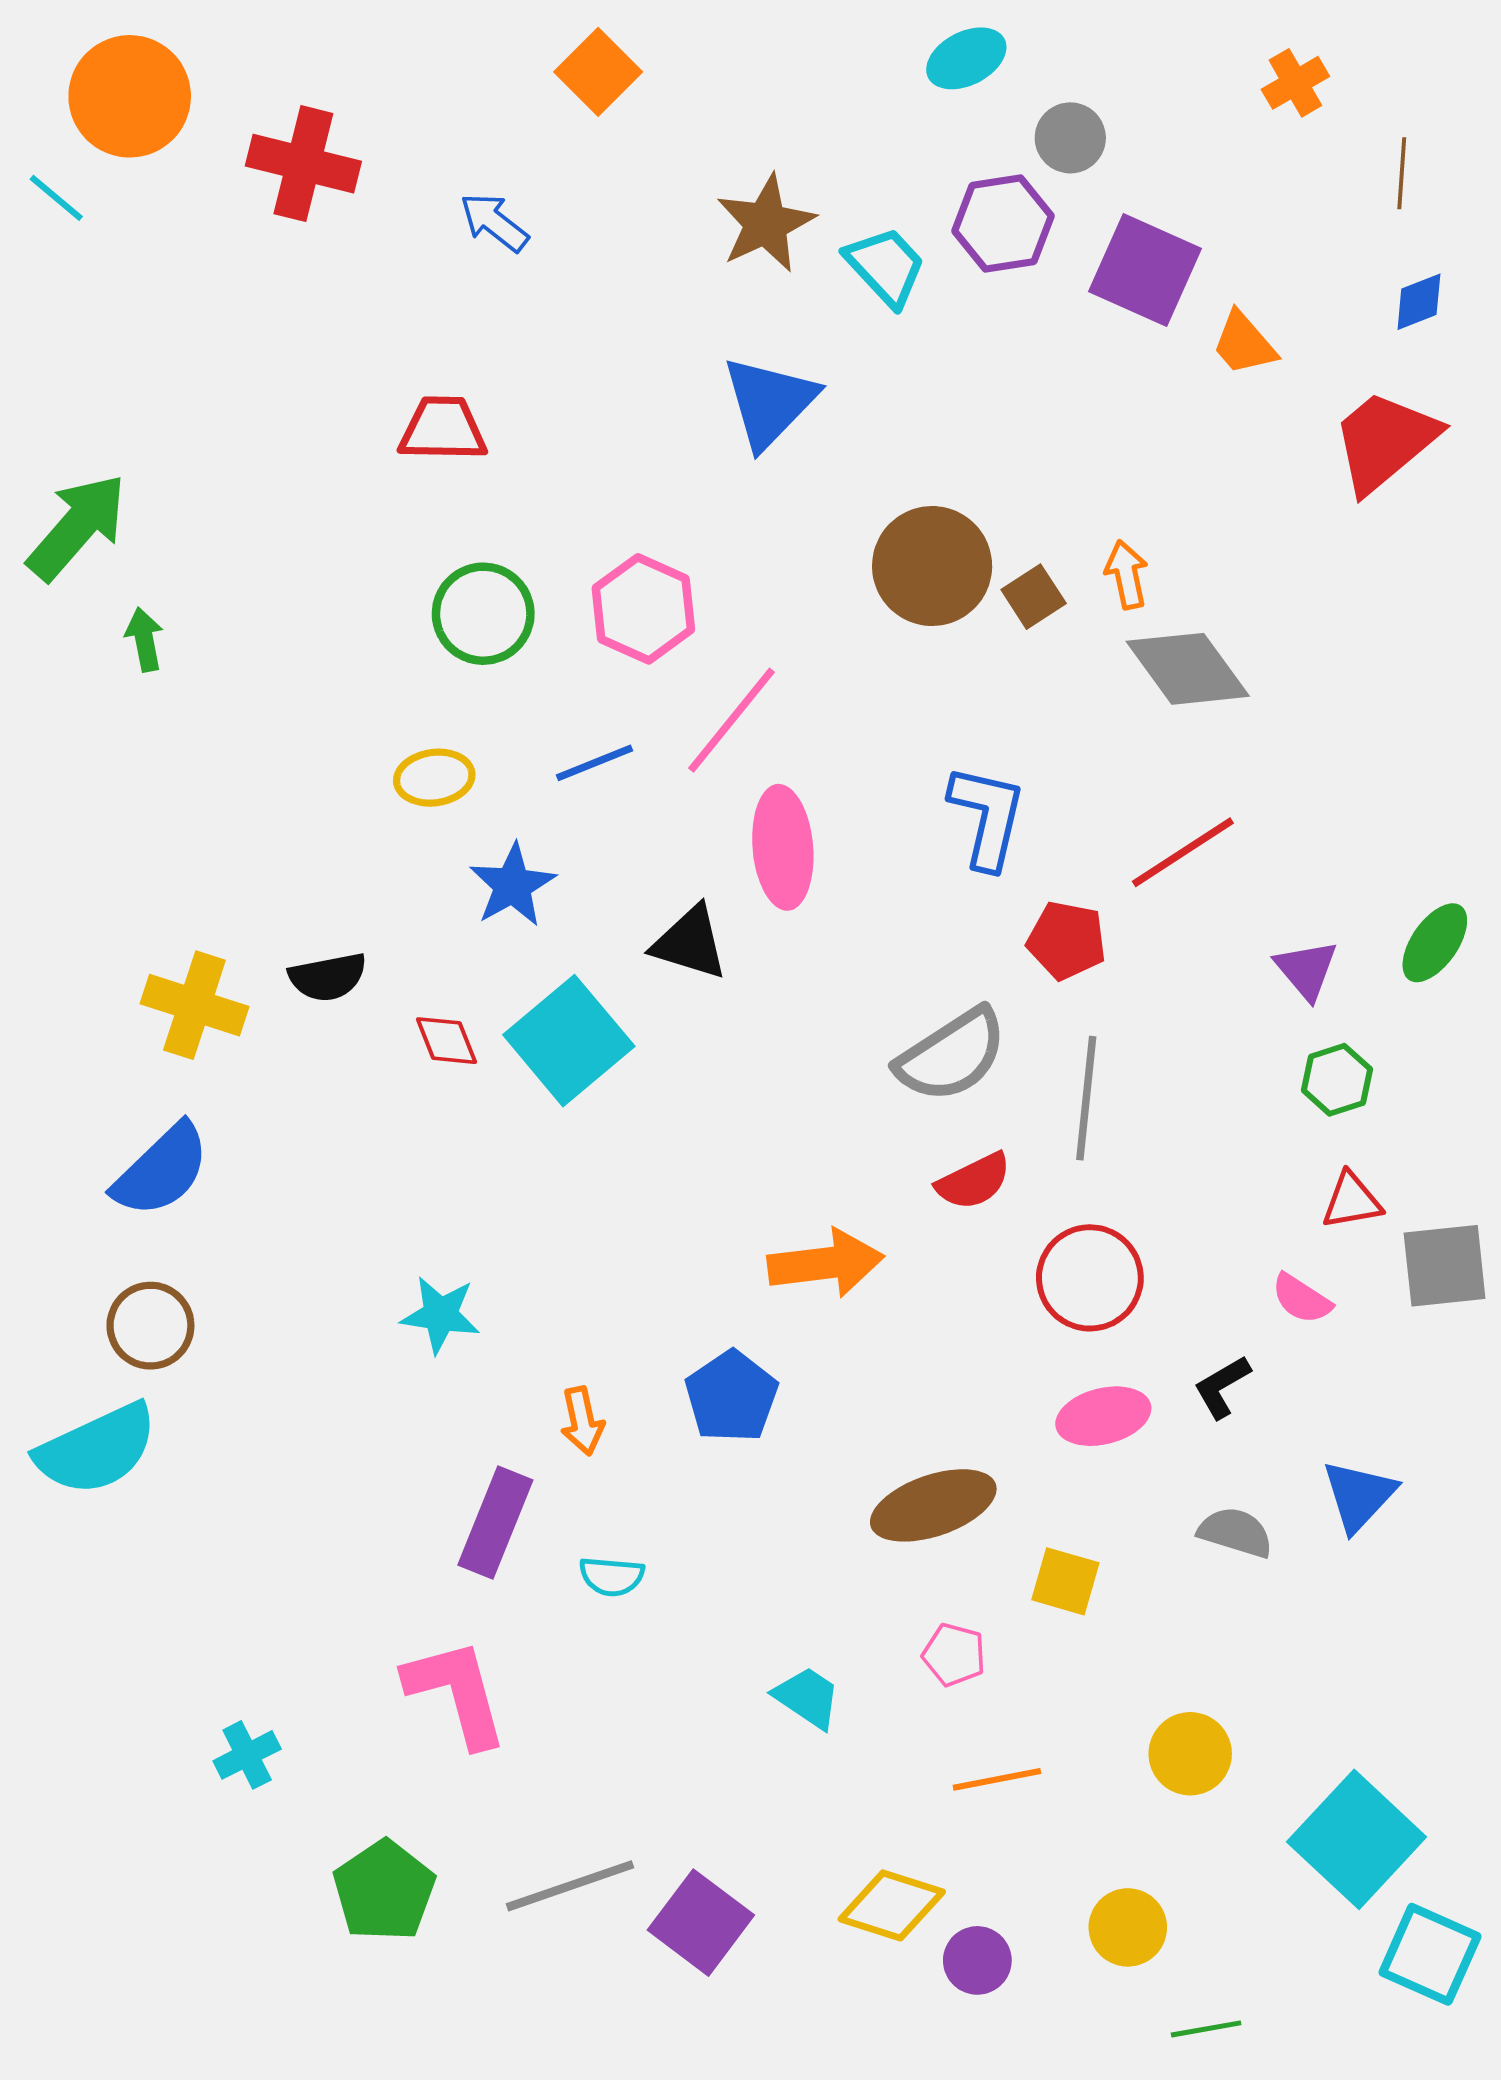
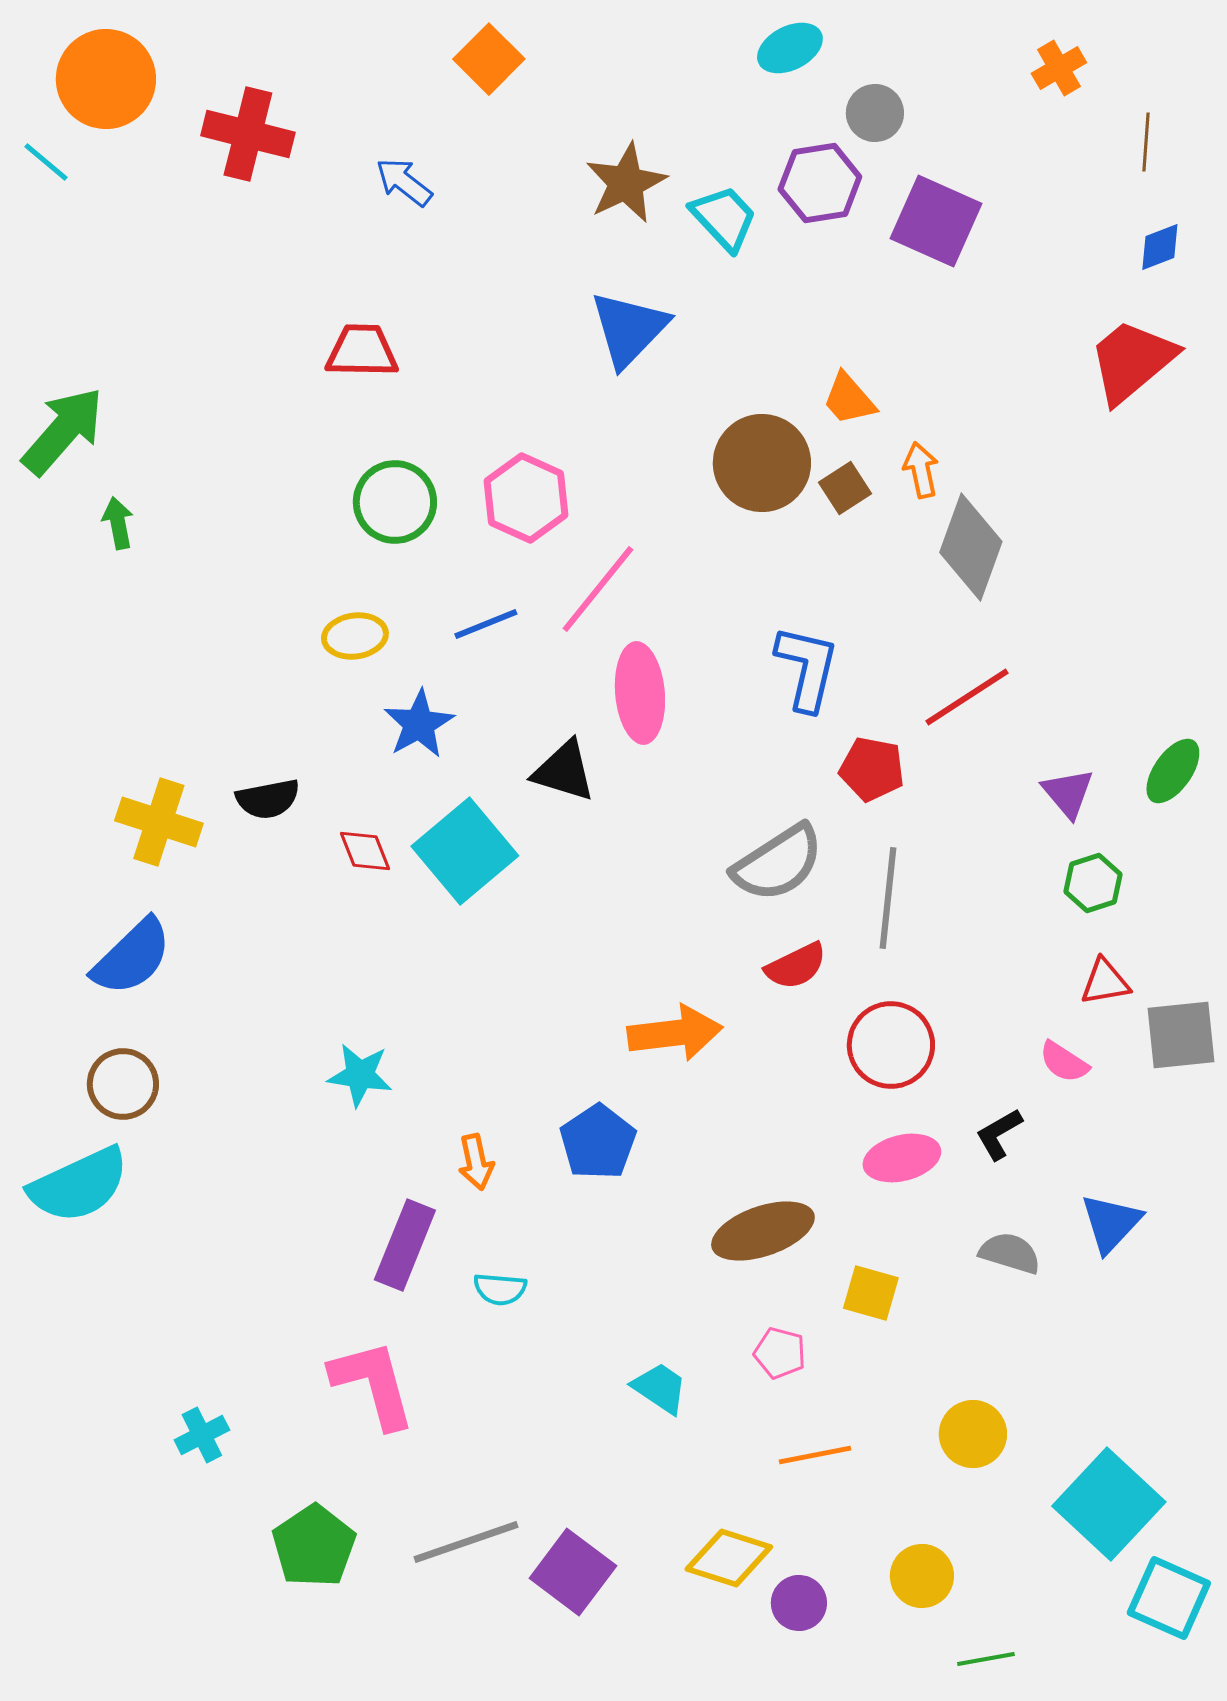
orange trapezoid: (1244, 343) -> (849, 399), moved
gray diamond: (1188, 669) -> (971, 547), turned 56

